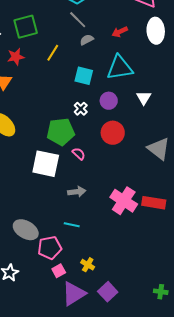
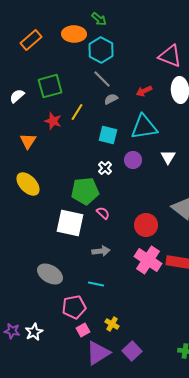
red star: (16, 57) -> (53, 121), moved, turned 30
red circle: (113, 133) -> (146, 225), moved
gray ellipse: (26, 230) -> (50, 274), moved

